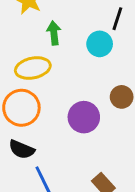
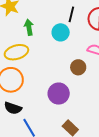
purple circle: (84, 117) -> (59, 94), moved

